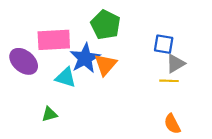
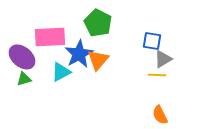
cyan triangle: (66, 78) -> (61, 72), turned -45
green triangle: (49, 114) -> (24, 79), moved

